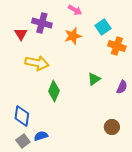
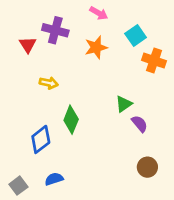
yellow arrow: (37, 63) -> (49, 83), size x0.6
purple semicircle: (122, 87) -> (140, 124), moved, turned -64
blue diamond: (22, 116) -> (41, 139), moved, turned 45
gray square: (23, 141) -> (18, 186), moved

